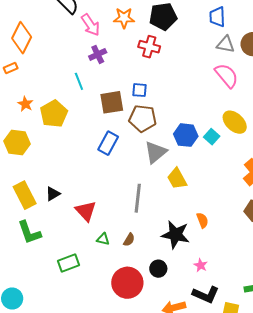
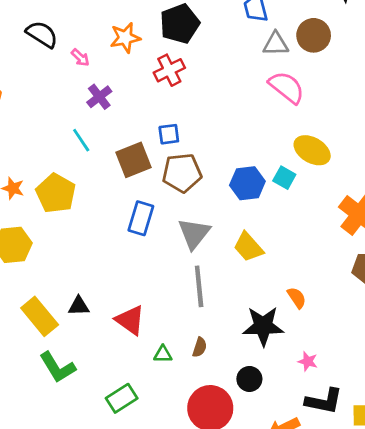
pink arrow: (90, 25) -> (80, 58), size x0.6
red cross: (149, 47) -> (169, 70), turned -30
gray triangle: (156, 152) -> (194, 233), moved
black triangle: (53, 194) -> (79, 306), turned 42

